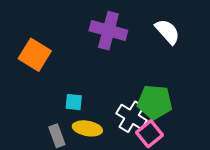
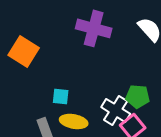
green pentagon: (155, 102) -> (138, 96), size x0.7

